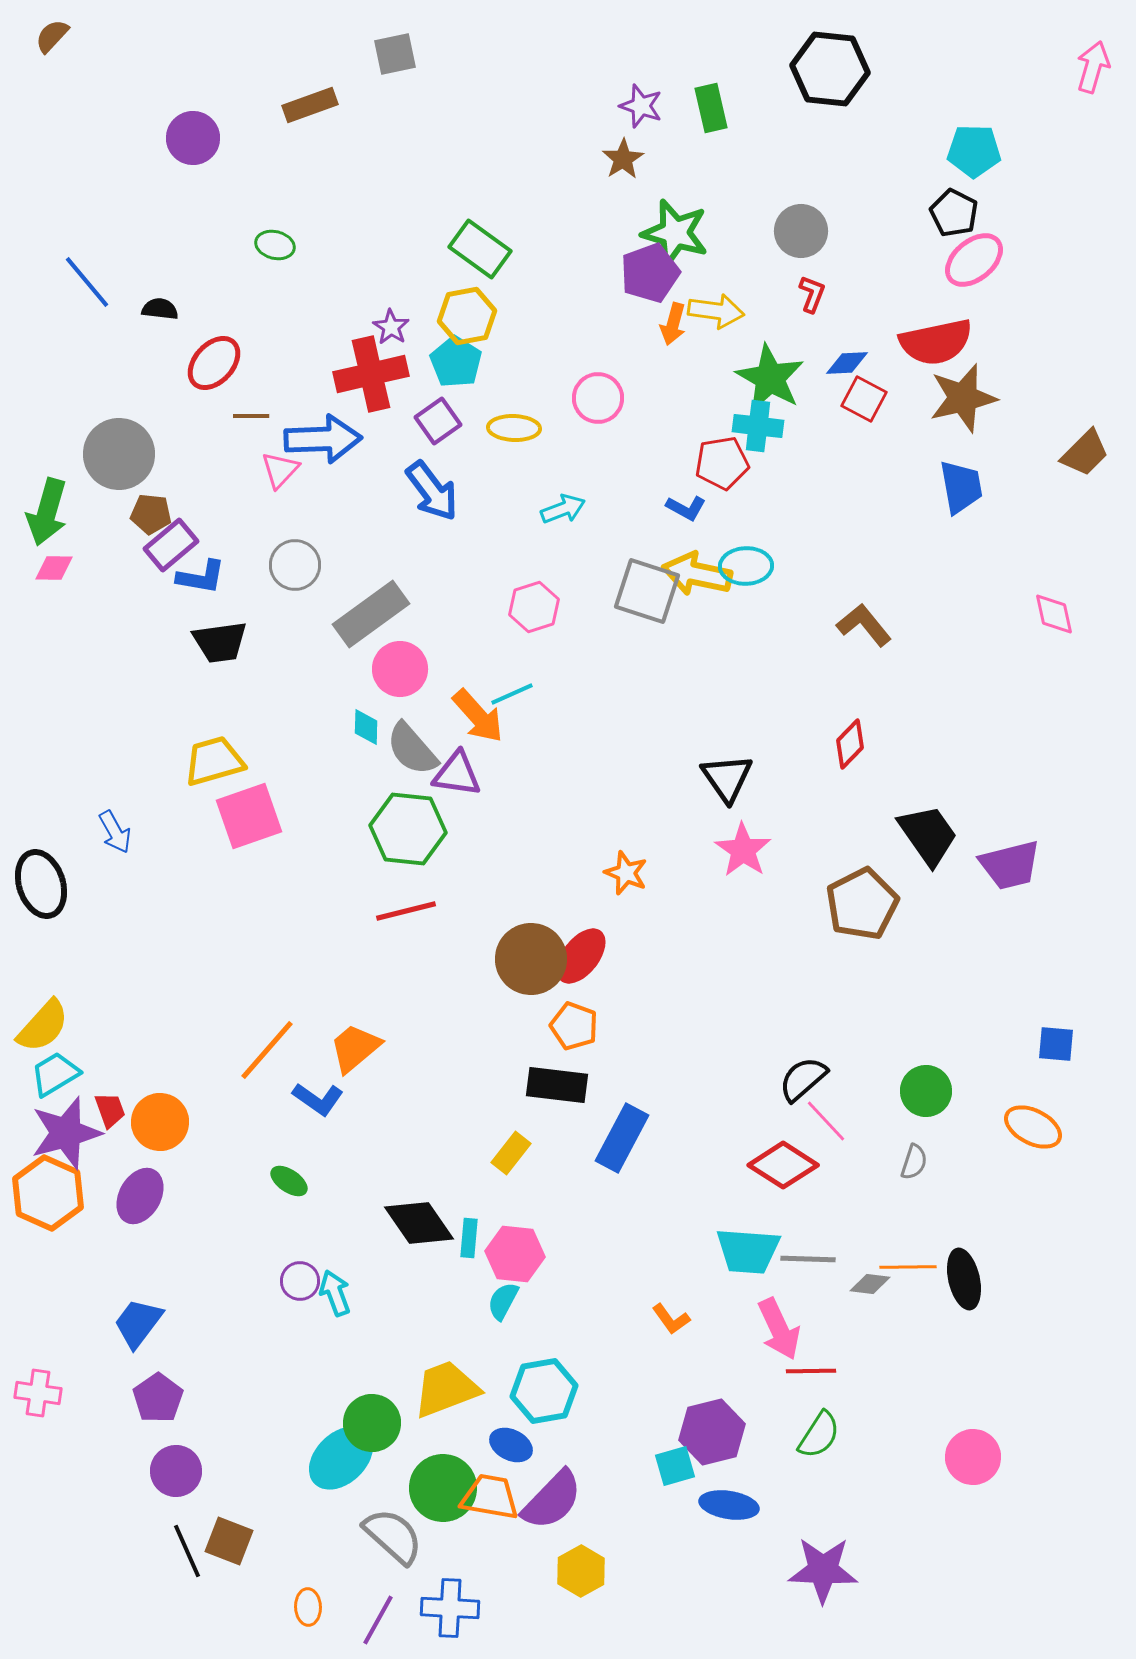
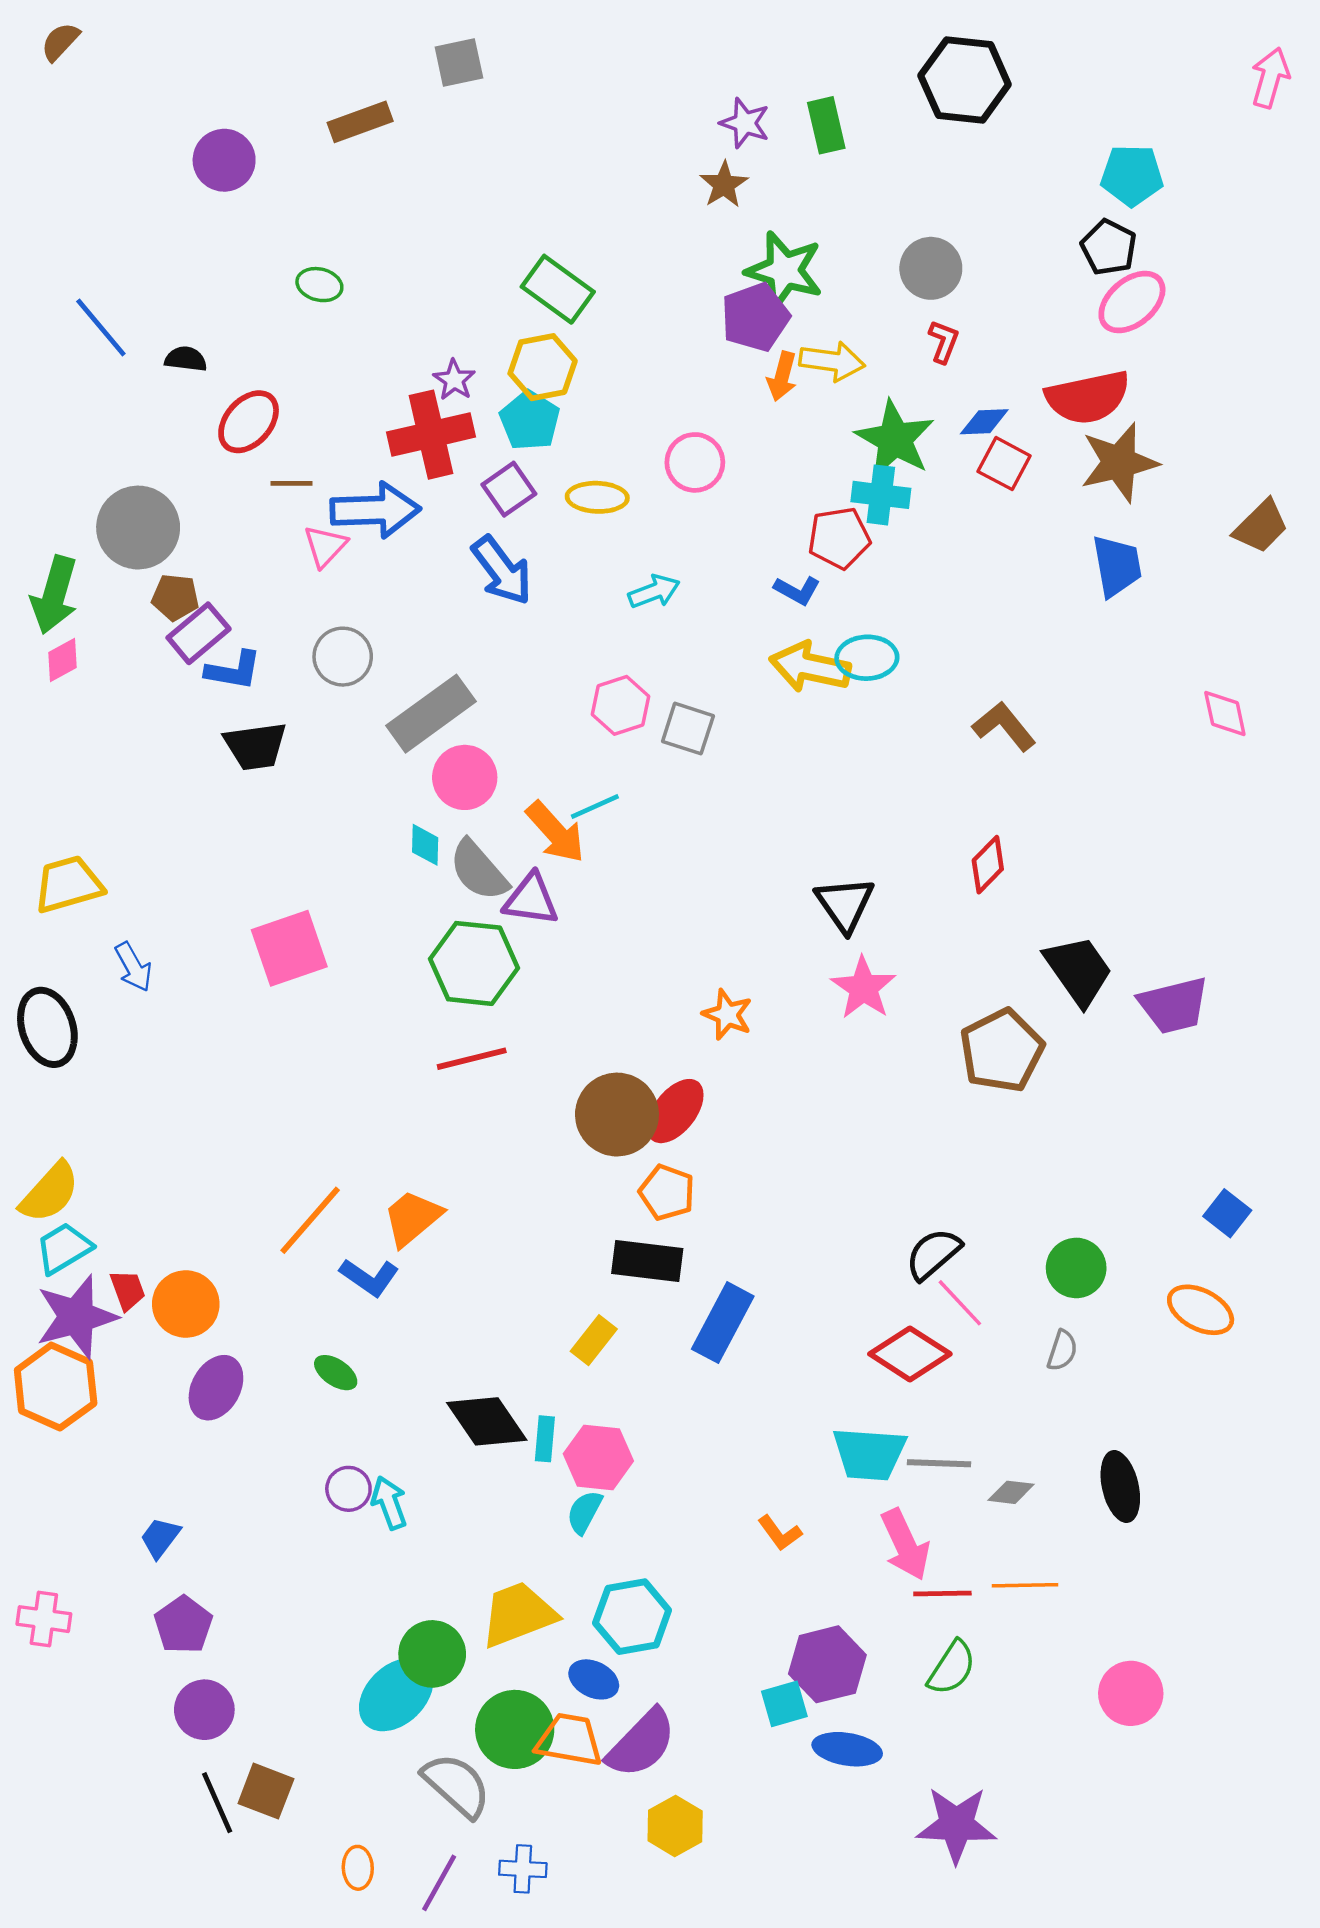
pink diamond: (54, 568) -> (63, 660), turned -30
gray square: (647, 591) -> (688, 729), moved, size x0.7
yellow trapezoid: (214, 761) -> (68, 884), moved
blue square: (1056, 1044) -> (1227, 1213), turned 33
purple ellipse: (140, 1196) -> (216, 1388), moved
orange line: (908, 1267) -> (1025, 1585), moved
blue trapezoid: (138, 1323) -> (160, 1538), size x0.7
blue cross: (450, 1608) -> (523, 1869), size x0.7

